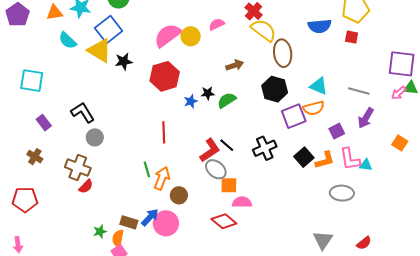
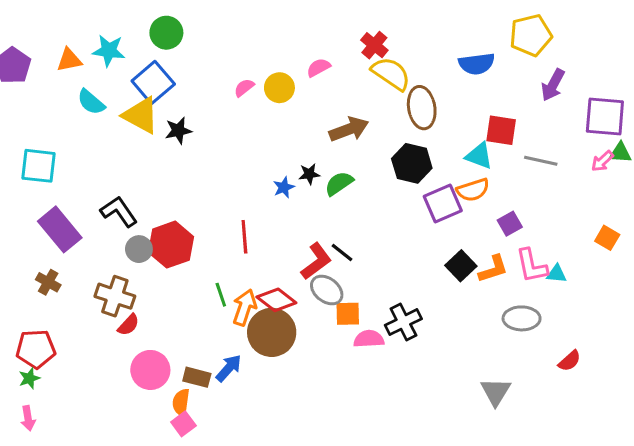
pink semicircle: (168, 35) -> (244, 88), size x0.5
red square: (352, 37) -> (501, 130), moved, size x1.5
brown arrow: (235, 65) -> (349, 129), size x1.4
red hexagon: (165, 76) -> (171, 245), moved
purple arrow: (366, 118) -> (553, 85), moved
purple rectangle: (44, 123) -> (60, 229), size x1.8
black cross: (265, 148) -> (403, 322), moved
brown circle: (179, 195) -> (272, 332), size x1.8
red diamond: (224, 221) -> (276, 300), moved
pink circle: (166, 223) -> (150, 370), moved
green star: (100, 231) -> (29, 378), moved
red semicircle: (364, 243) -> (570, 361), moved

